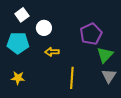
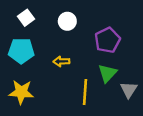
white circle: (44, 28) -> (67, 21), moved
green triangle: (105, 55) -> (107, 73), moved
yellow star: (18, 78) -> (21, 92), size x1.5

